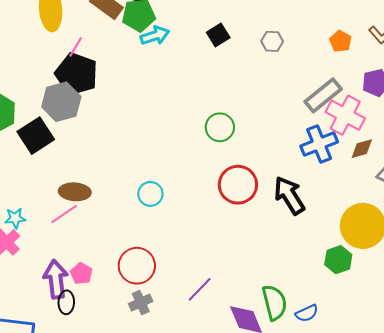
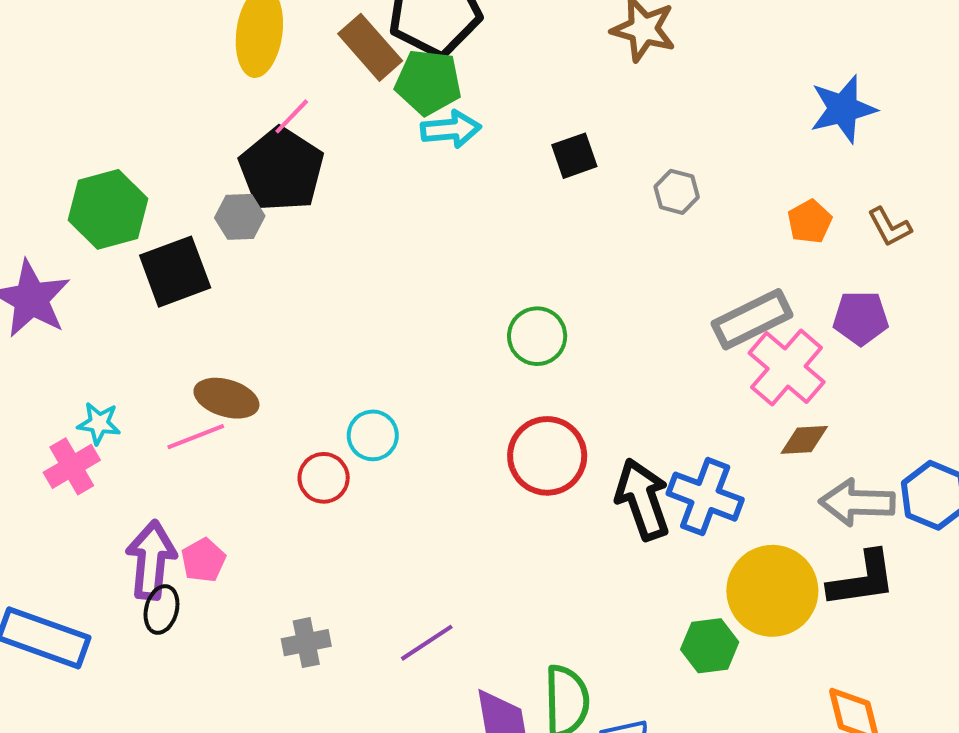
gray hexagon: (61, 102) -> (240, 217), size x0.6
blue cross: (319, 144) -> (705, 497), moved, turned 30
red circle: (137, 266) -> (324, 478), moved, size x0.7

